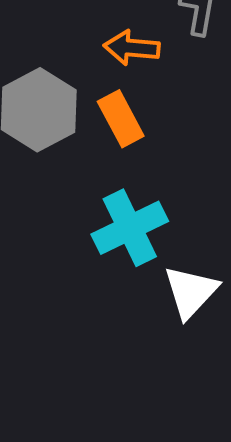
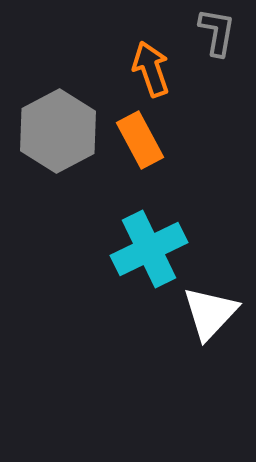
orange arrow: (132, 48) -> (151, 69), turned 66

